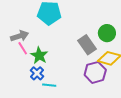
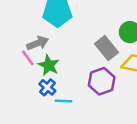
gray arrow: (20, 36) -> (38, 43), moved
purple hexagon: (95, 72) -> (102, 81), moved

